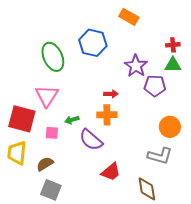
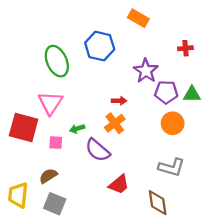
green triangle: (173, 65) -> (192, 94), moved
orange cross: (107, 115) -> (115, 123), turned -36
orange circle: (170, 127) -> (173, 123), moved
yellow trapezoid: (17, 153) -> (18, 195), moved

